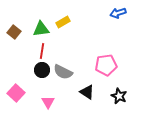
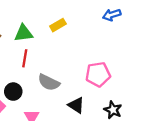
yellow rectangle: (63, 22) -> (58, 25), moved
black circle: (42, 70) -> (13, 92), moved

